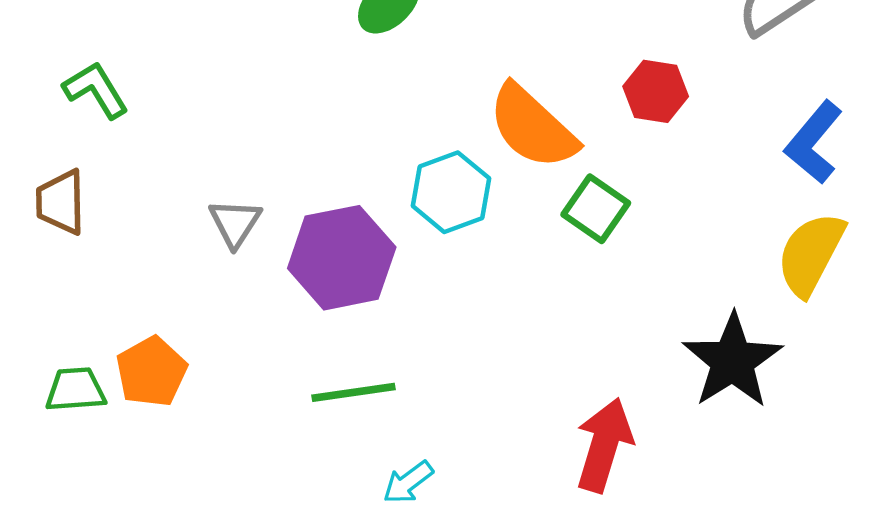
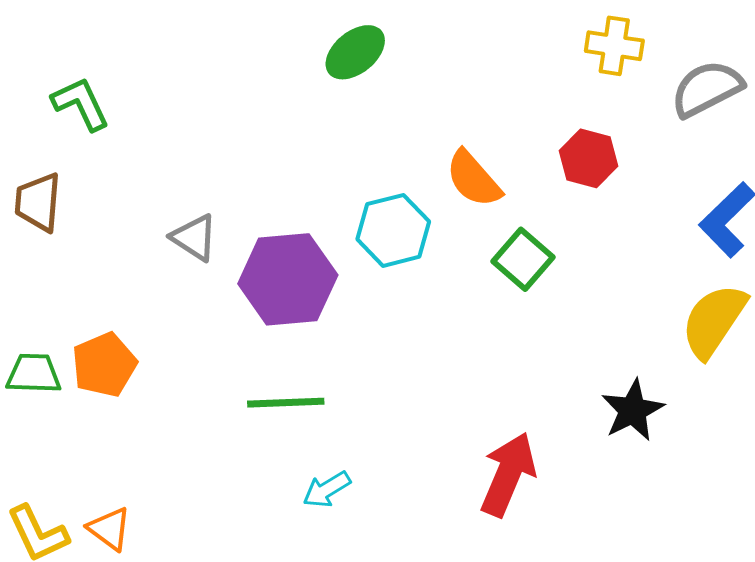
orange semicircle: (533, 127) -> (473, 179), size x0.7
gray triangle: (235, 223) -> (194, 238), turned -36
black star: (733, 361) -> (633, 410), size x0.7

